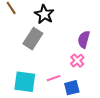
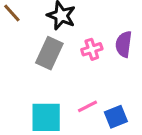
pink cross: (77, 61) -> (92, 49), moved, turned 32

